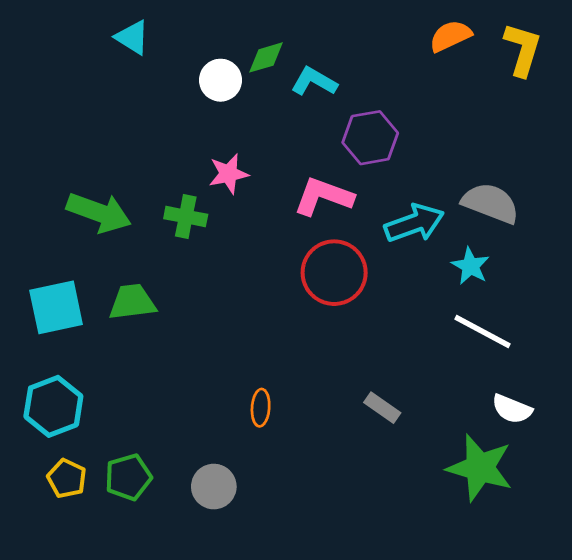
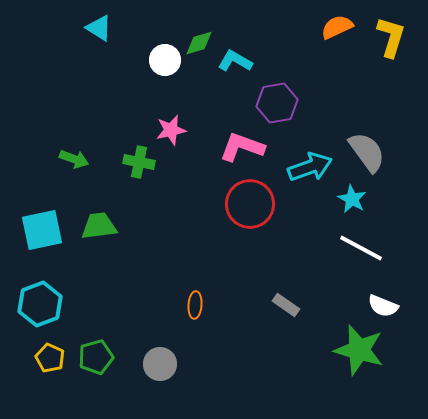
gray semicircle: (491, 203) -> (367, 152), turned 33
green arrow: (99, 212) -> (74, 159), size x0.6

